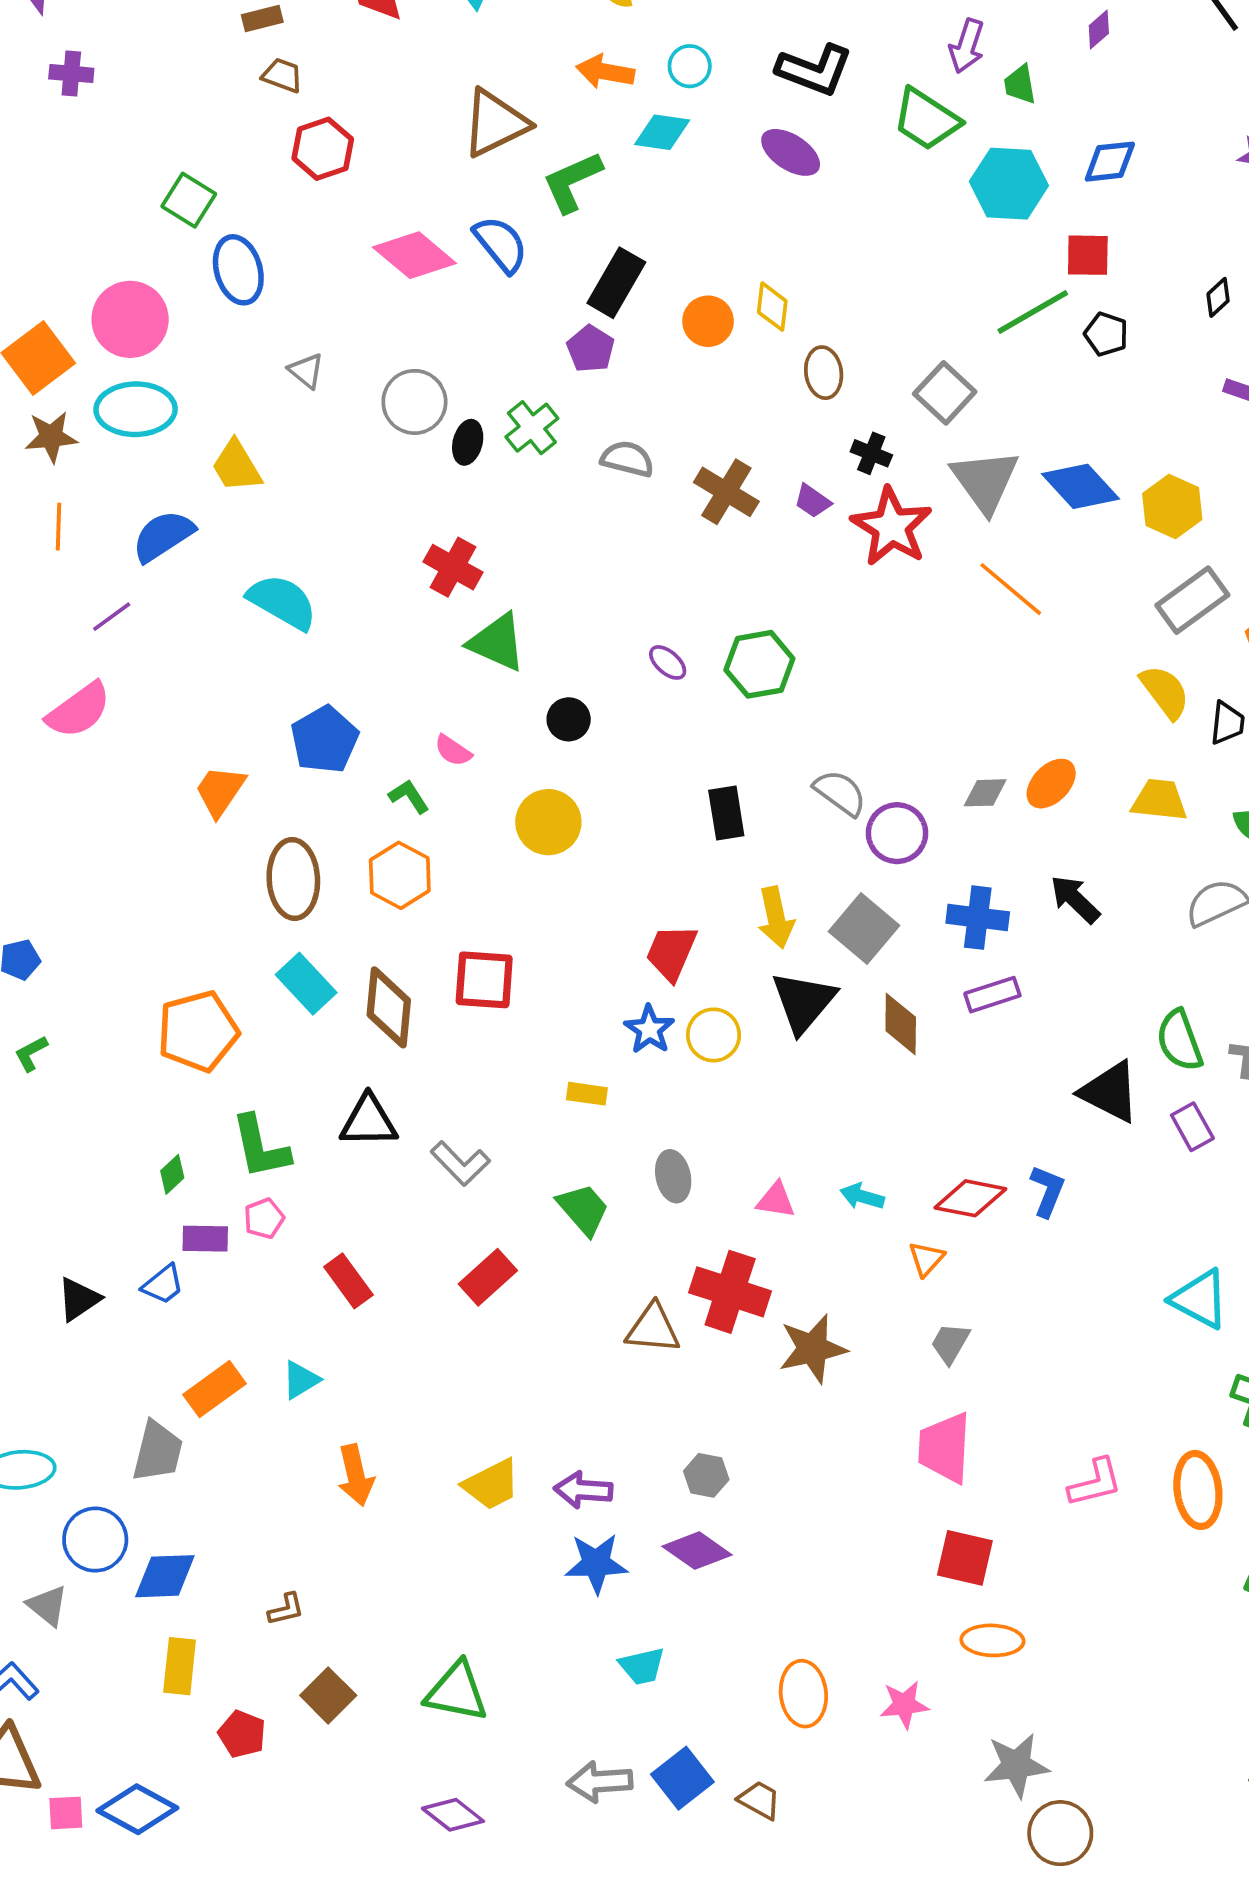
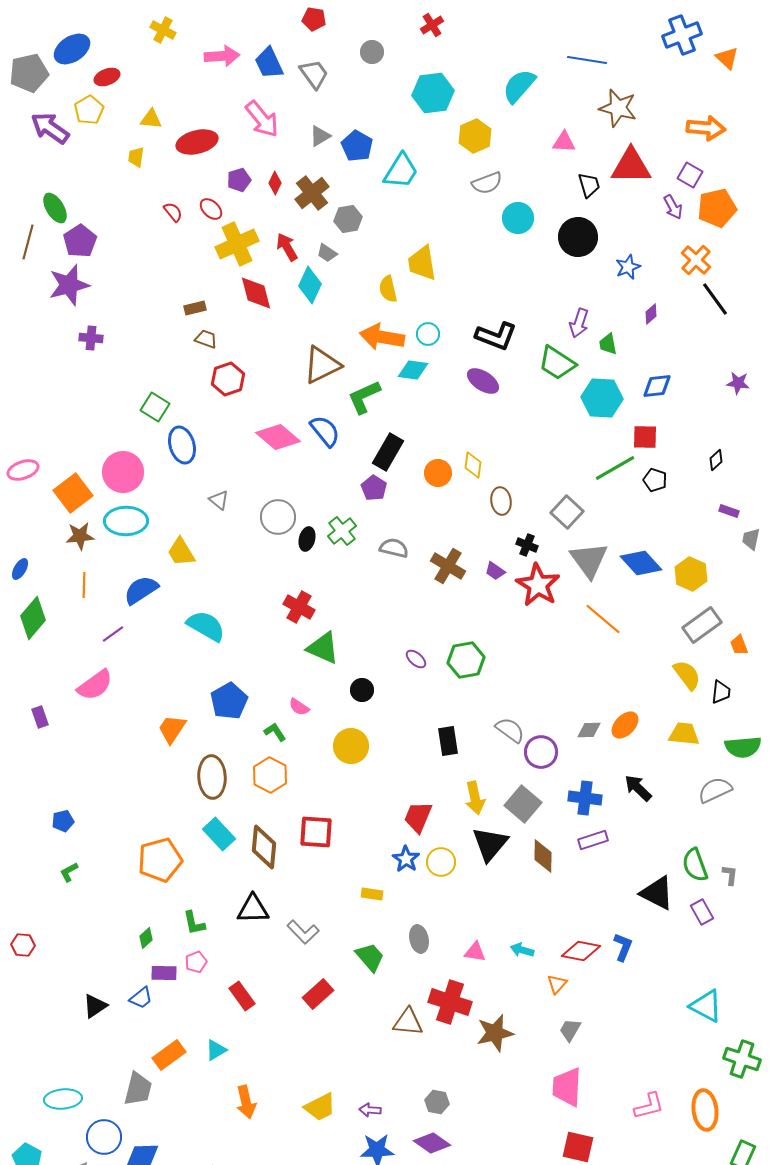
orange arrow: (605, 72) -> (382, 337), size x1.4
green L-shape: (260, 1147) -> (194, 923), size x0.7
purple arrow: (583, 1490) -> (370, 1110), size x0.7

